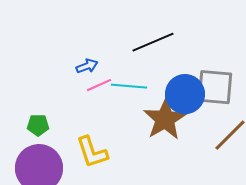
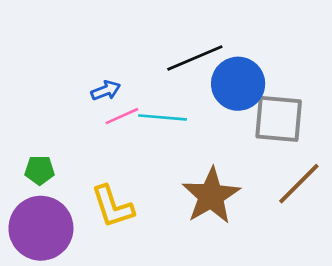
blue circle: (185, 94) -> (238, 84), moved
brown star: (165, 119) -> (211, 196), moved

